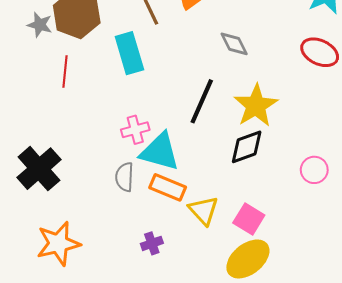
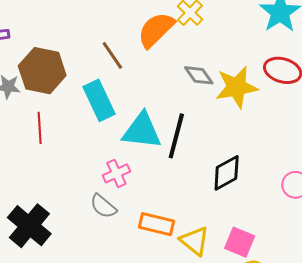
yellow star: (256, 106) -> (236, 87), moved, turned 30
cyan triangle: (160, 152) -> (142, 131), moved
gray semicircle: (124, 177) -> (103, 206), moved, turned -44

